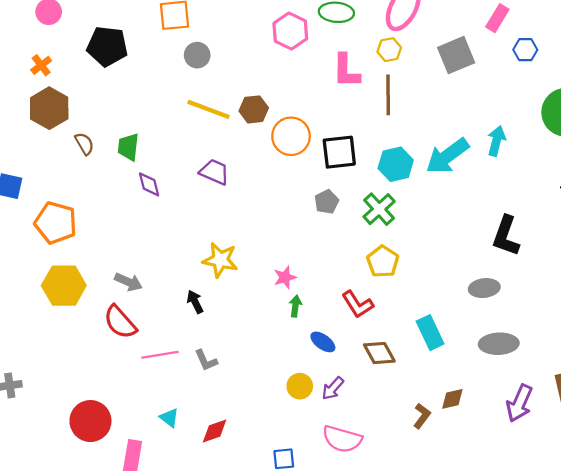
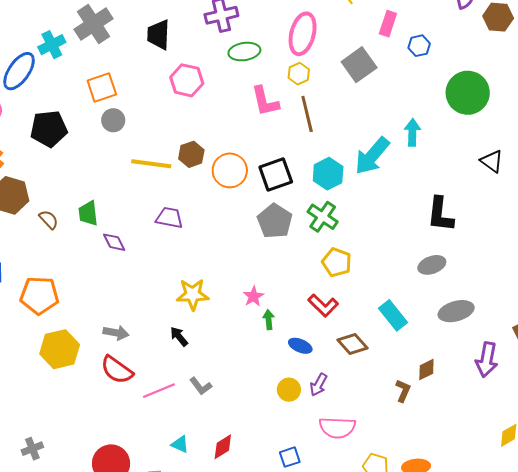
pink hexagon: (290, 31) -> (187, 80), moved
gray circle: (197, 55) -> (113, 120), moved
gray pentagon: (327, 202) -> (275, 221), size x1.6

